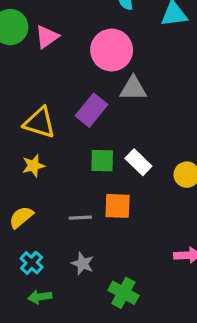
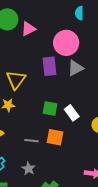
gray triangle: (133, 88) -> (76, 68), turned -36
purple rectangle: (92, 110) -> (50, 66), moved, turned -54
yellow triangle: (40, 123) -> (16, 80), turned 40

